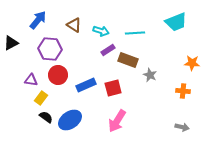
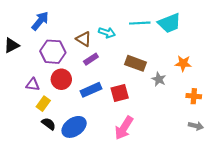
cyan trapezoid: (176, 22) -> (169, 23), moved
brown triangle: (74, 25) -> (84, 39), moved
cyan line: (135, 33) -> (140, 23), moved
purple rectangle: (108, 50) -> (91, 59), moved
orange star: (192, 63) -> (183, 63), moved
gray arrow: (182, 127) -> (196, 126), moved

